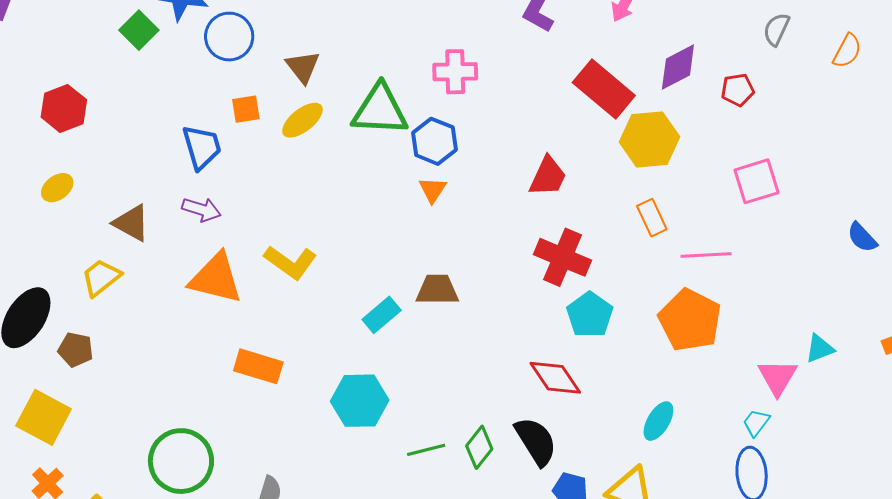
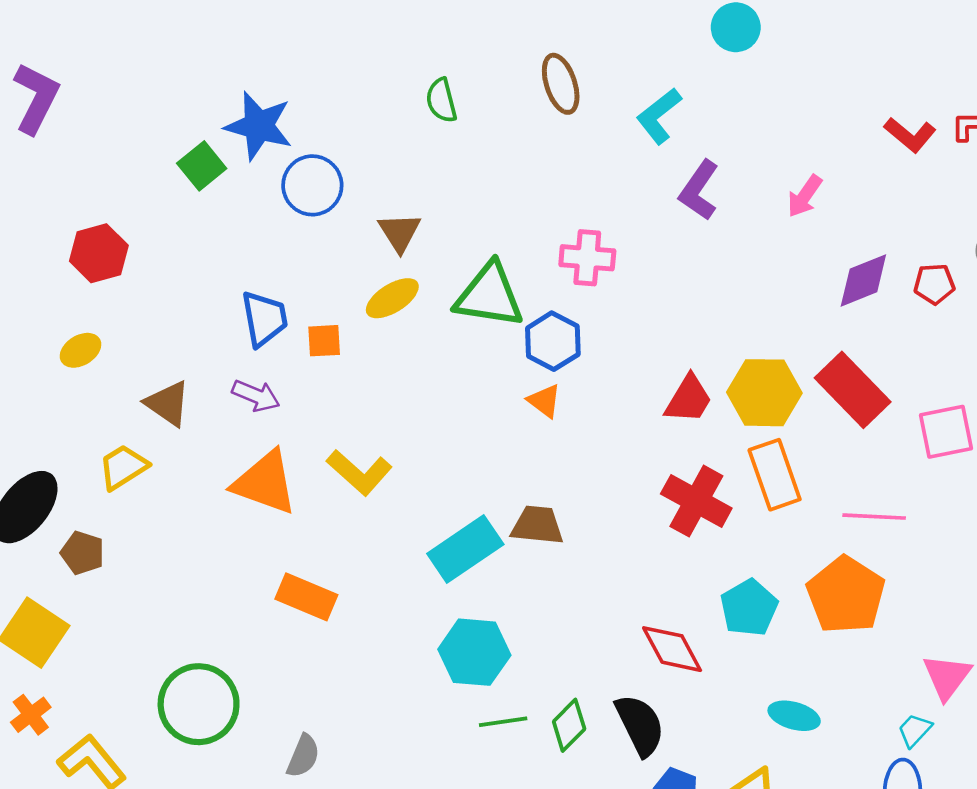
red rectangle: (604, 89) -> (853, 390), moved
red pentagon: (738, 90) -> (934, 284), moved
orange square: (246, 109) -> (324, 341), moved
yellow hexagon: (649, 139) -> (764, 393), moved
orange triangle: (433, 190) -> (544, 401), turned -32
orange rectangle: (652, 218) -> (775, 475), moved, size x1.5
cyan rectangle: (382, 315) -> (465, 549), size x1.5
cyan pentagon: (590, 315) -> (749, 608), moved
cyan hexagon: (360, 401) -> (474, 652), moved
cyan ellipse: (658, 421) -> (794, 716), turned 69

